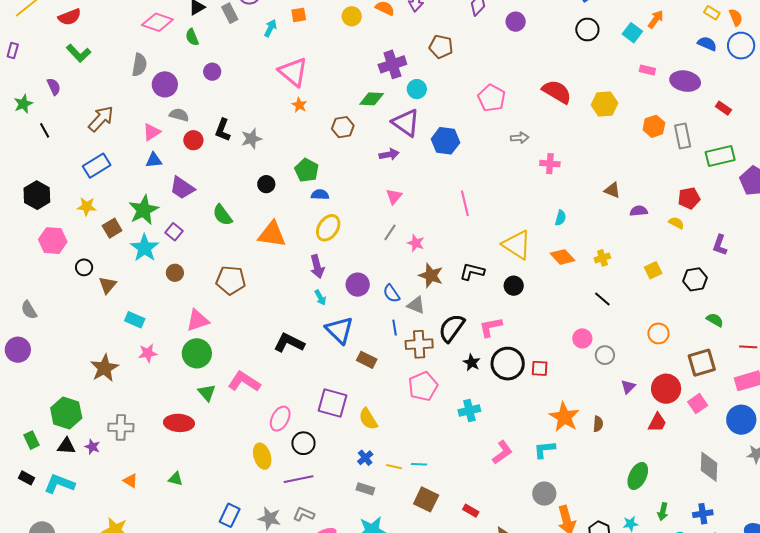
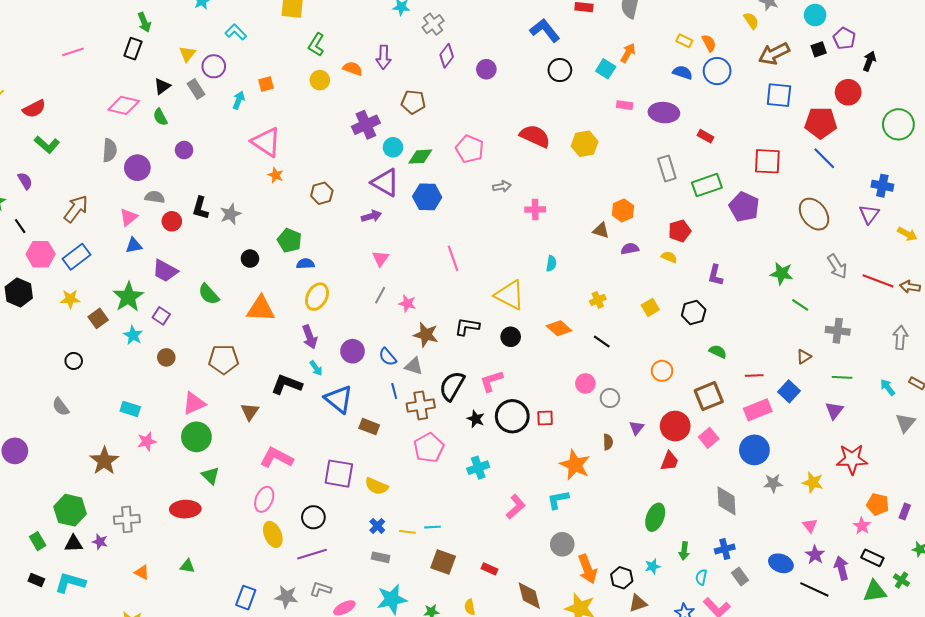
green diamond: (372, 99) -> (420, 157), moved
orange hexagon: (654, 126) -> (623, 210), moved
pink hexagon: (53, 241) -> (41, 254), moved
cyan star: (145, 248) -> (133, 335), size x0.7
orange diamond: (562, 257) -> (559, 328), moved
brown triangle: (108, 285) -> (250, 412), moved
gray semicircle: (29, 310) -> (61, 407), moved
black L-shape: (289, 343) -> (287, 384), moved
pink L-shape: (244, 382) -> (276, 458), moved
pink ellipse: (280, 419) -> (264, 499), moved
yellow semicircle: (368, 419) -> (376, 486), turned -30
brown semicircle: (598, 424) -> (608, 442), moved

